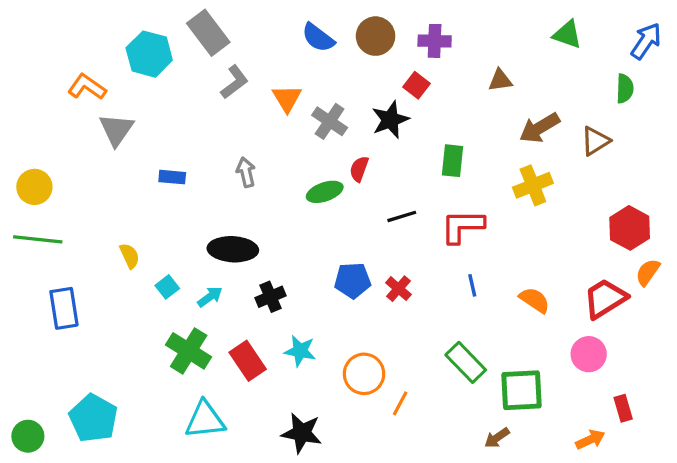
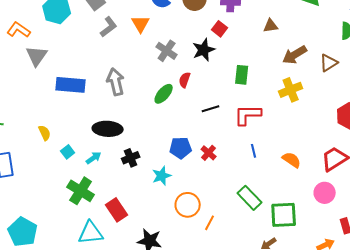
orange triangle: (287, 98) -> (141, 24), moved
gray arrow: (246, 172) -> (116, 82), size x1.5
blue rectangle: (172, 177) -> (71, 85), size x1.8
green ellipse: (325, 192) -> (164, 94), turned -30
cyan star: (300, 351) -> (162, 176), moved, turned -30
red rectangle: (248, 361) -> (117, 210), moved

